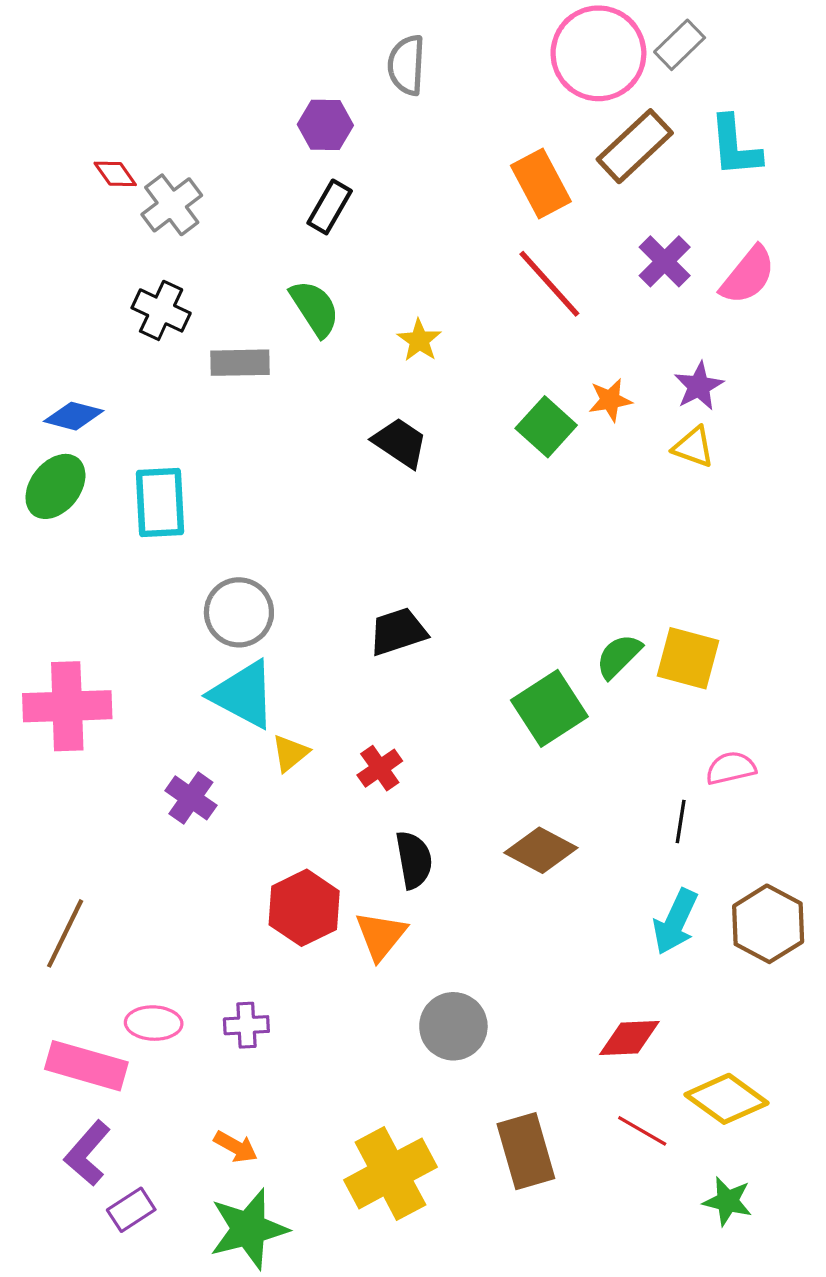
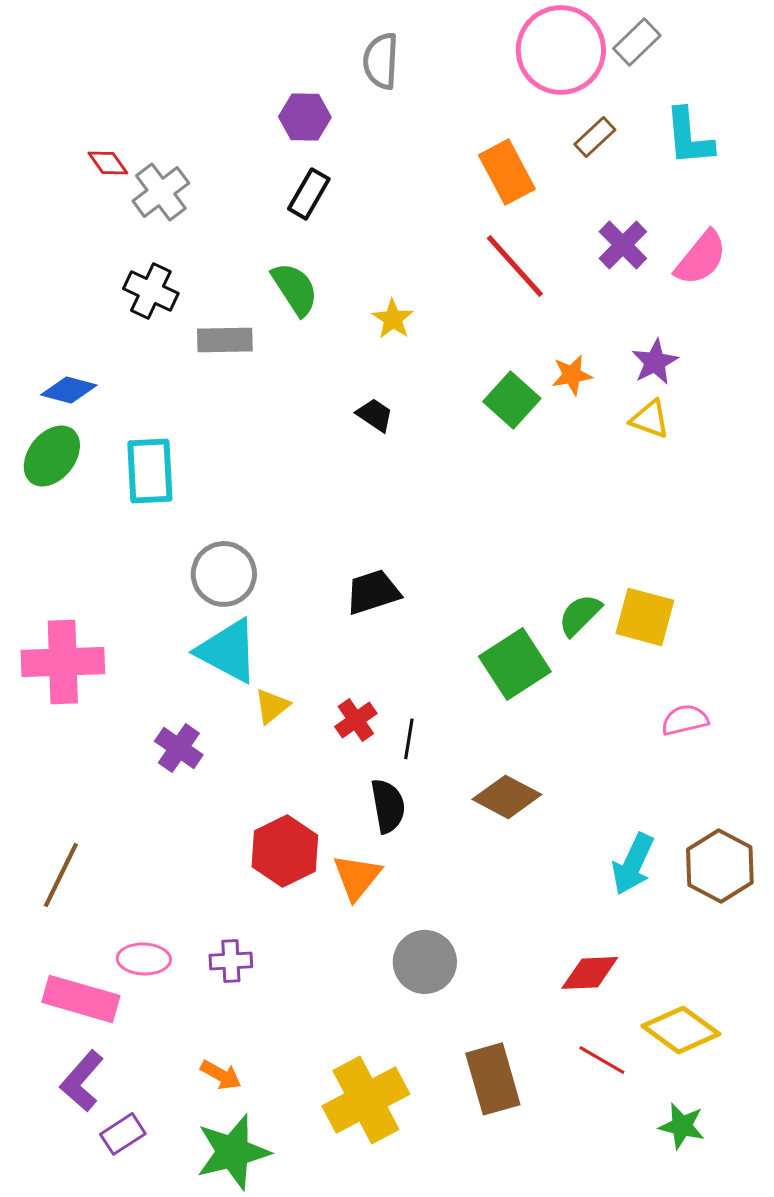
brown rectangle: (635, 146) -> (595, 137), size x0.6
black trapezoid: (400, 443) -> (375, 415), size x0.7
black line: (681, 821) -> (409, 739), moved

